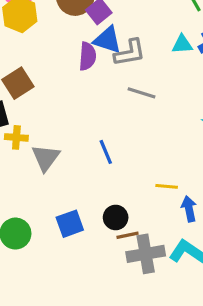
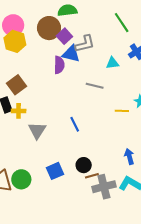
cyan triangle: (182, 44) -> (113, 63), moved
gray L-shape: (130, 53) -> (85, 44), moved
yellow cross: (16, 137) -> (19, 111), moved
yellow line: (167, 186) -> (122, 111), moved

